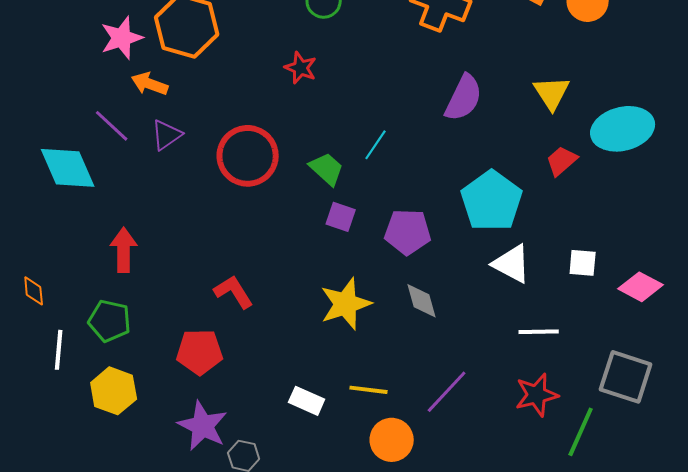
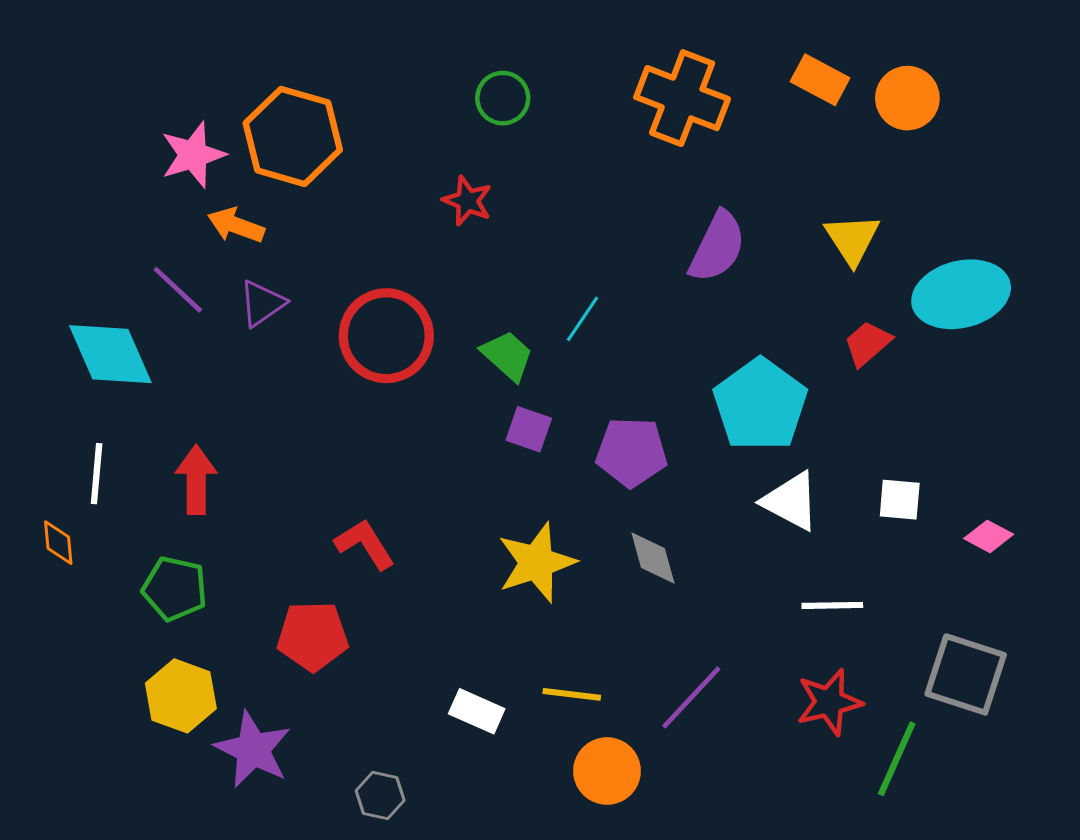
pink diamond: (641, 287) -> (989, 536), size x0.7
white line: (59, 350) -> (97, 474), moved
purple star: (203, 426) -> (253, 750), moved

